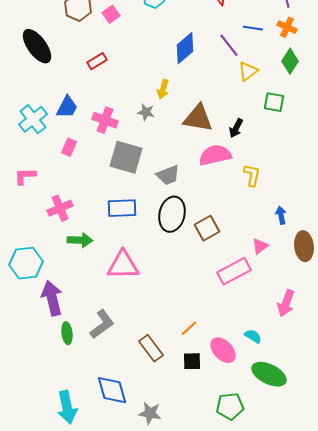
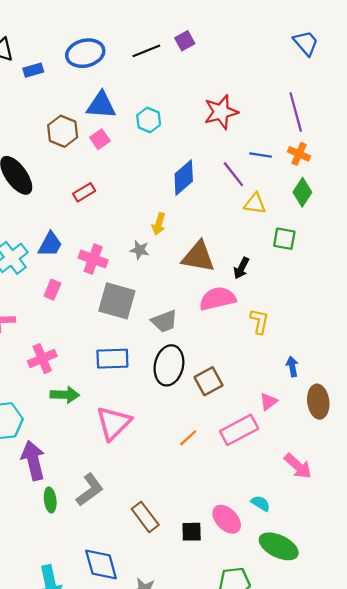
yellow triangle: (248, 71) -> (255, 204), turned 45
pink triangle: (123, 265) -> (114, 423), turned -44
pink arrow: (286, 303) -> (298, 466), turned -68
orange line: (189, 328) -> (188, 438), moved

